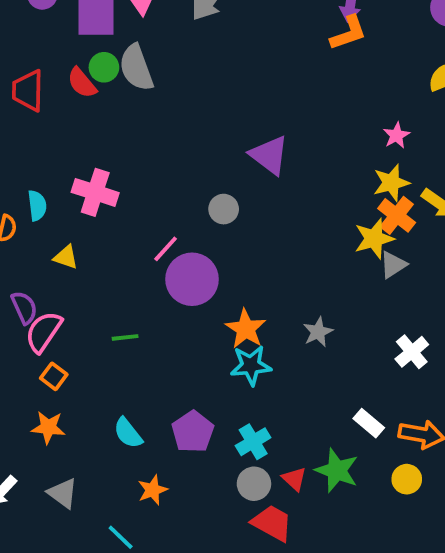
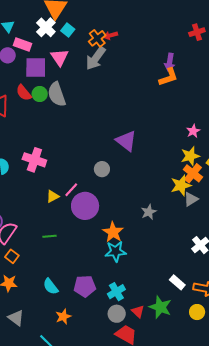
red semicircle: (82, 83) -> (24, 93), moved
yellow triangle: (66, 257) -> (53, 196), moved, turned -48
gray star: (318, 332) -> (149, 212), moved
purple pentagon: (193, 432) -> (85, 286), turned 30

